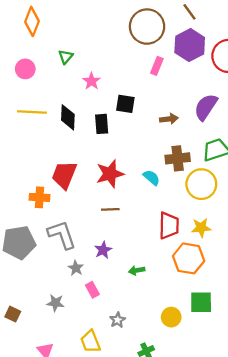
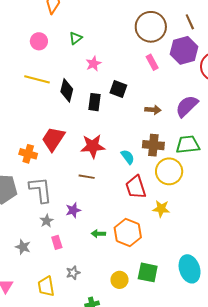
pink rectangle: (157, 66) -> (152, 62), turned -63
red trapezoid: (169, 226) -> (136, 187), moved, turned 150
orange hexagon: (189, 258) -> (128, 233), moved

